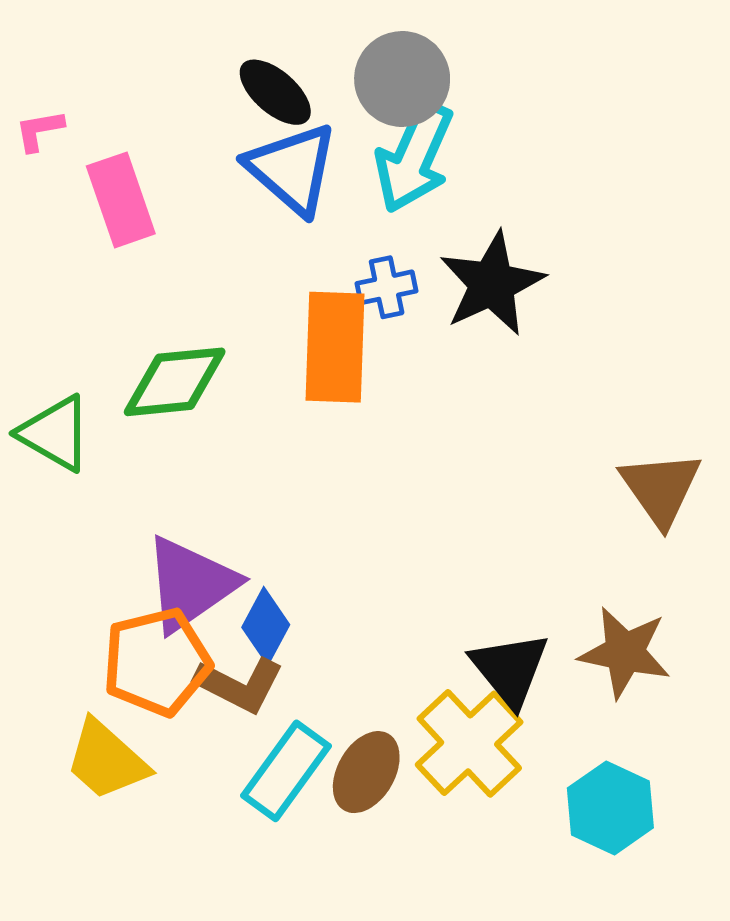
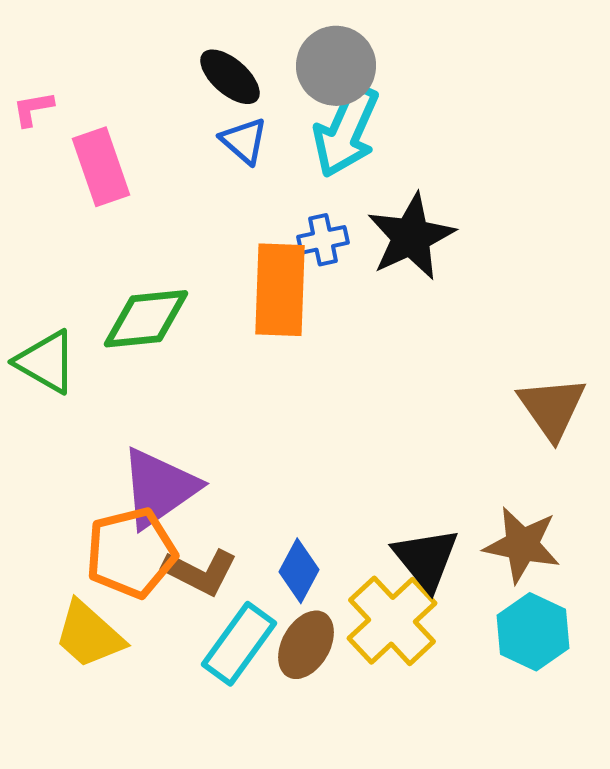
blue triangle: (292, 169) -> (244, 141), size x0.6
blue diamond: (266, 626) -> (299, 571), moved
cyan hexagon: (610, 808) -> (533, 632), moved

